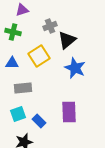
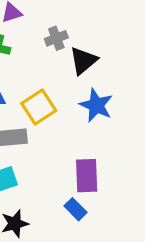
yellow square: (39, 56) -> (39, 107), moved
blue rectangle: (39, 121) -> (75, 209), moved

